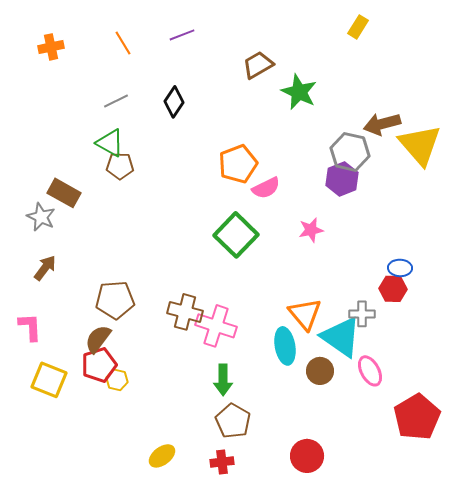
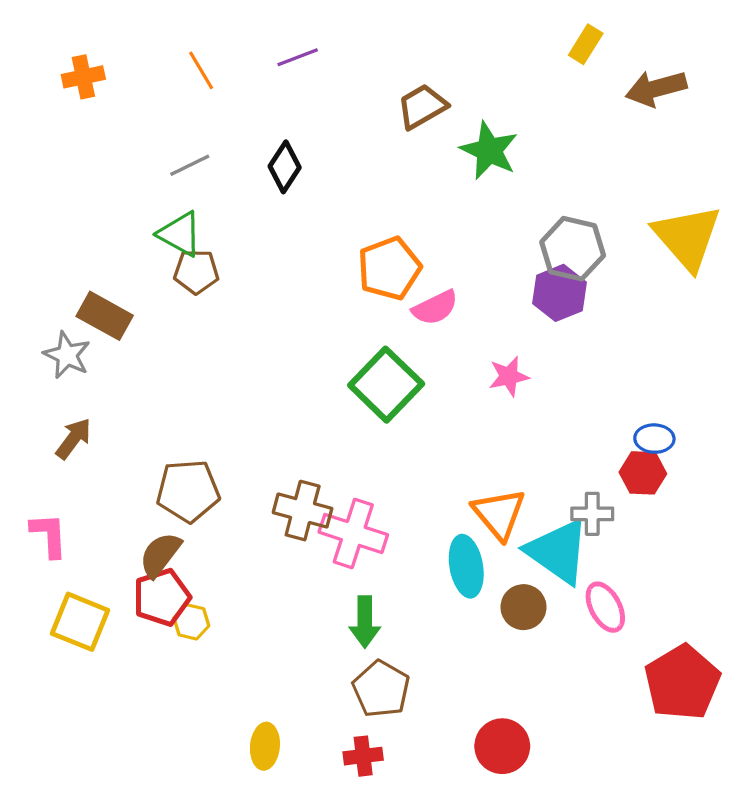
brown arrow: (382, 124) -> (656, 88), moved
yellow ellipse: (162, 456) -> (265, 746), turned -48

